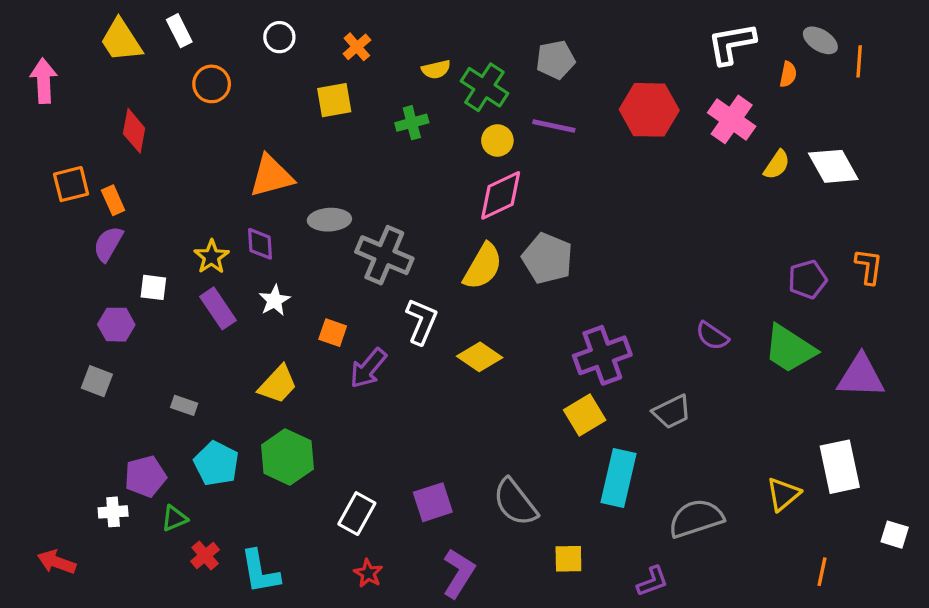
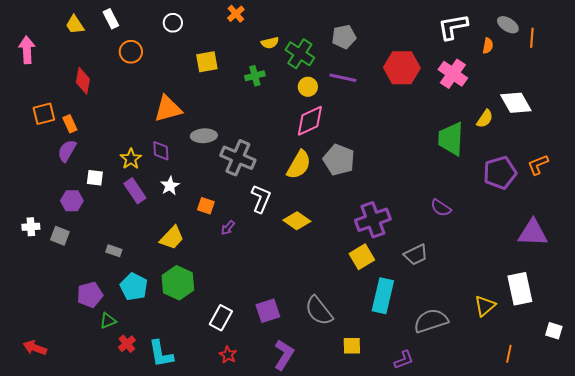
yellow trapezoid: (121, 40) -> (75, 25), size x0.7
orange cross: (357, 47) -> (236, 14), moved
yellow semicircle: (777, 165) -> (485, 119), moved
orange L-shape: (869, 266) -> (538, 165), turned -120
purple pentagon: (807, 279) -> (500, 173), size x1.4
green trapezoid: (790, 349) -> (451, 139), moved, turned 60
purple arrow: (368, 368) -> (228, 228), size x0.6
white cross: (113, 512) -> (31, 227), moved

